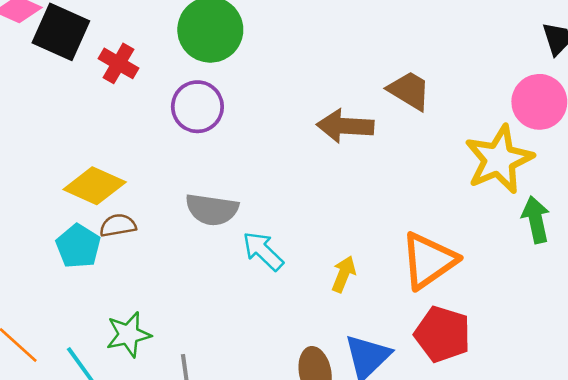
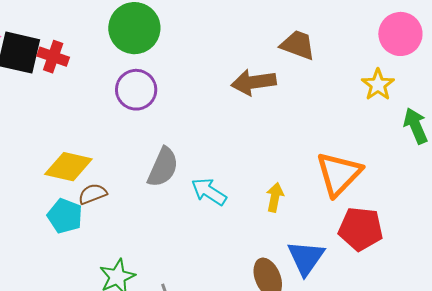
red cross: (118, 63) -> (53, 57), moved
yellow star: (499, 159) -> (378, 85), size x0.6
gray semicircle: (212, 210) -> (163, 167), turned -63

